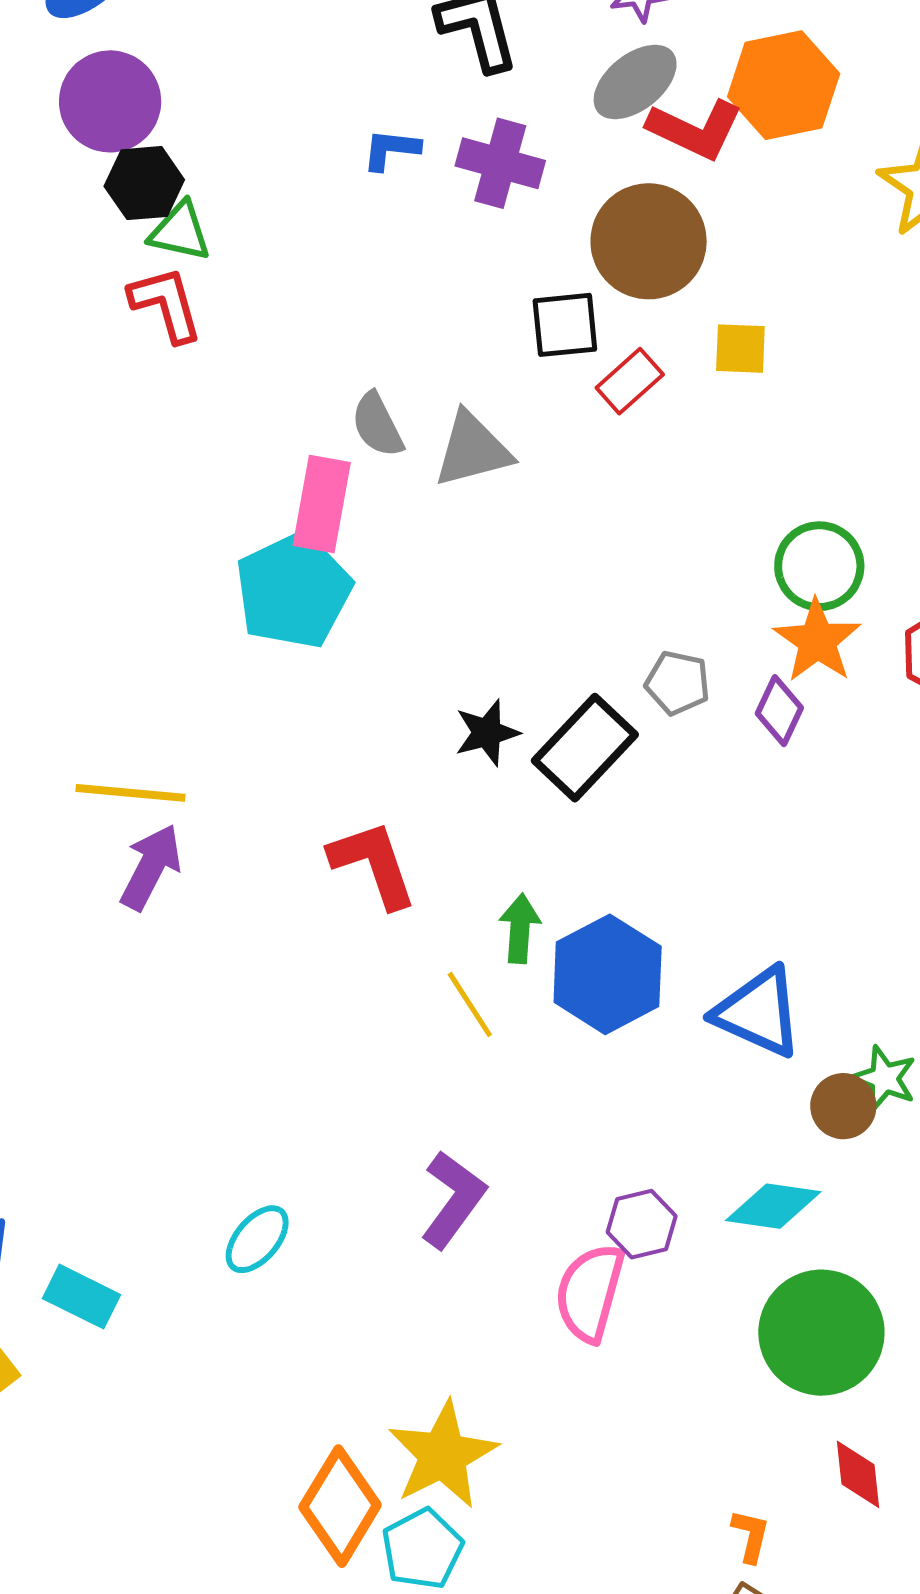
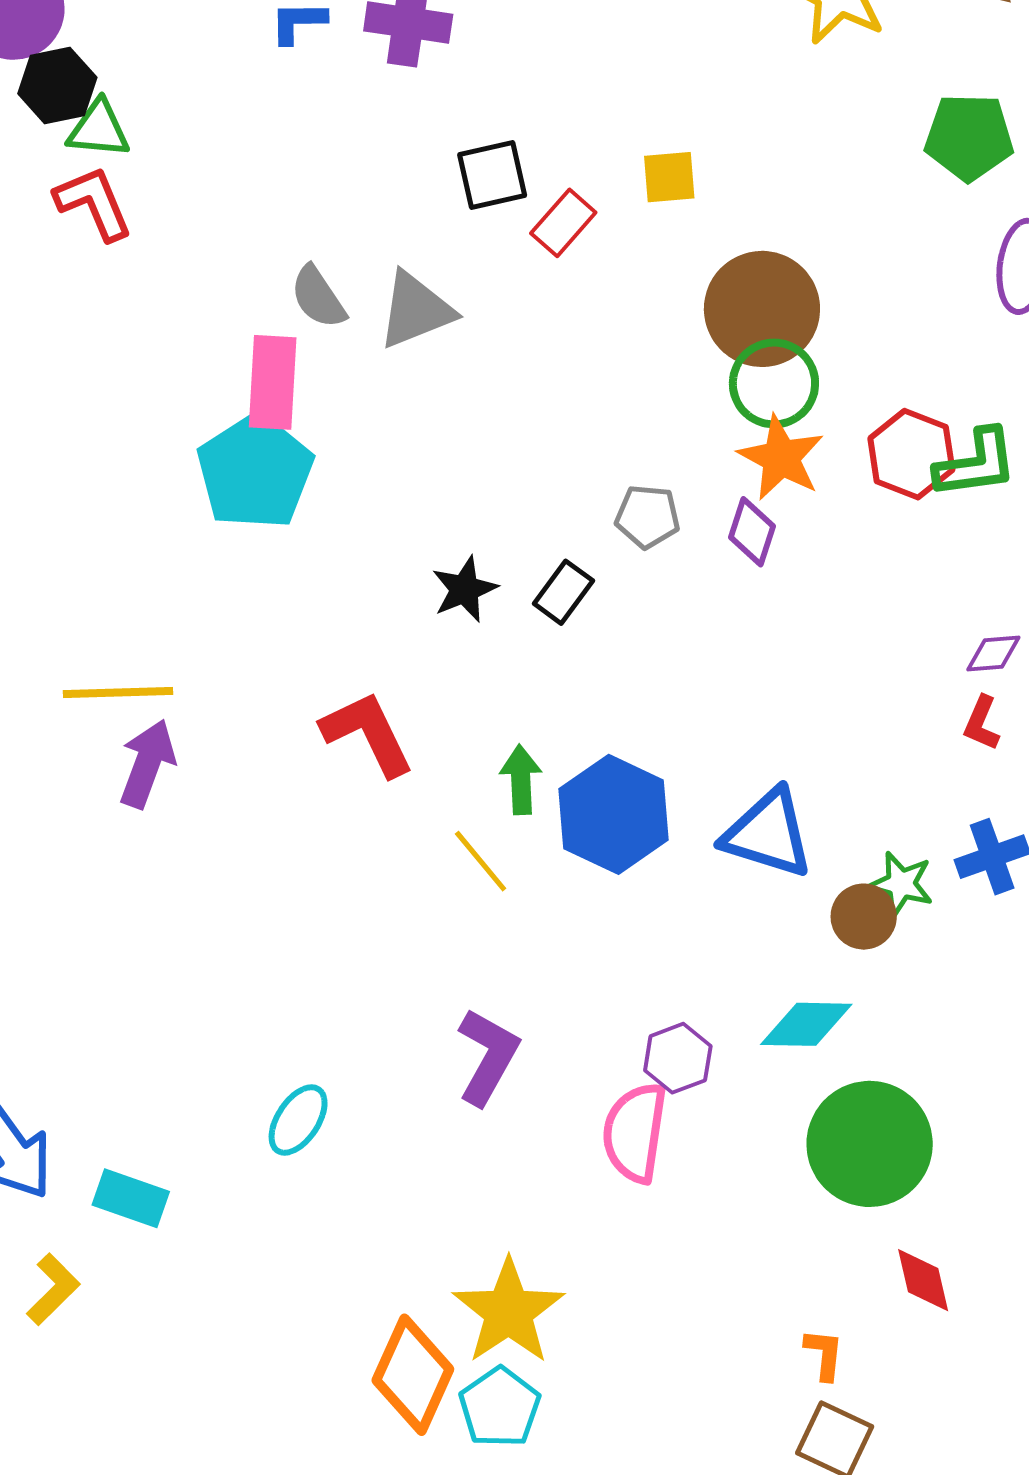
brown circle: (649, 241) -> (762, 309), moved
black rectangle: (585, 748) -> (563, 592), size x0.6

